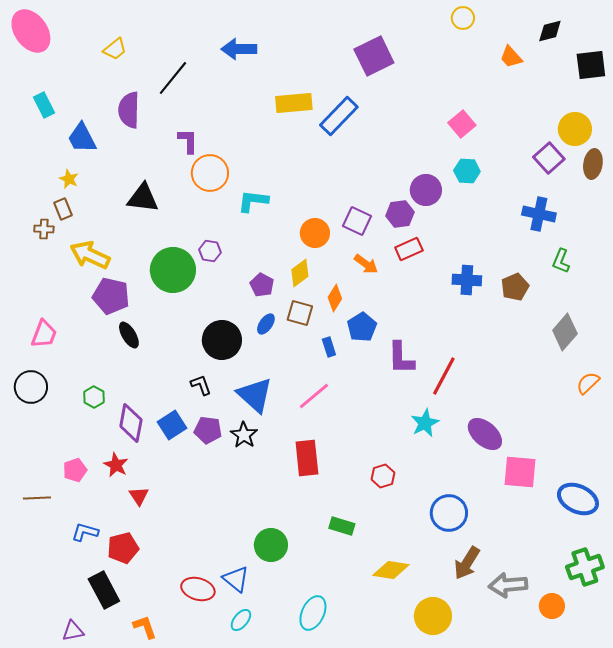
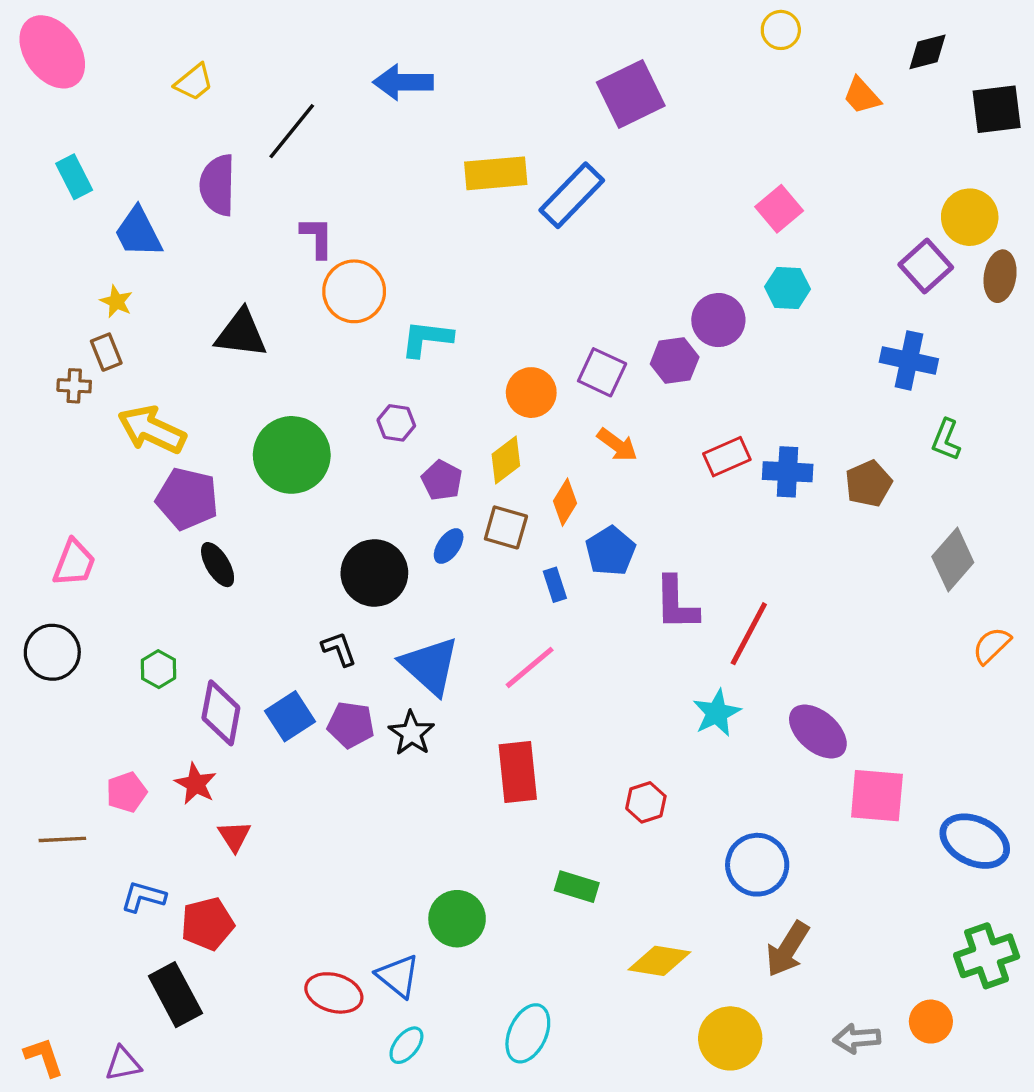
red rectangle: (409, 249) -> (727, 457), moved
purple hexagon: (210, 251) -> (396, 423), moved
gray arrow: (508, 585) -> (857, 1038), moved, size x0.7
orange L-shape: (145, 627) -> (44, 1057), moved

